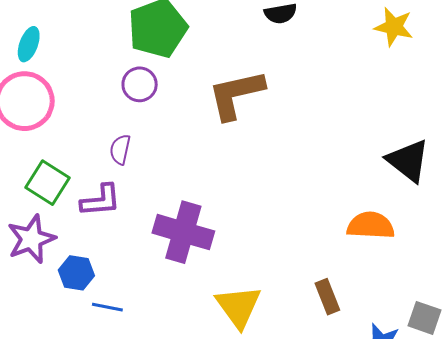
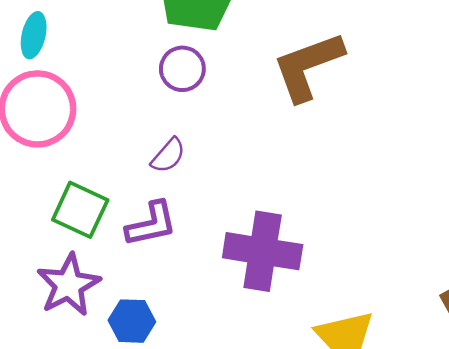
purple semicircle: (120, 149) -> (168, 155), turned -144

